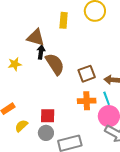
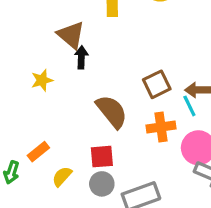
brown triangle: (36, 37) -> (71, 35), turned 30
brown semicircle: (55, 64) -> (112, 111), moved
cyan line: (107, 98) -> (189, 106), moved

